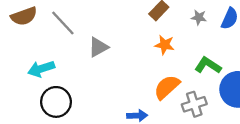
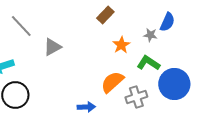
gray star: (199, 17) -> (150, 35), moved
orange star: (165, 45) -> (121, 45), moved, turned 30

